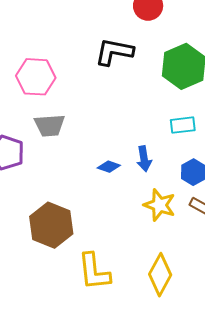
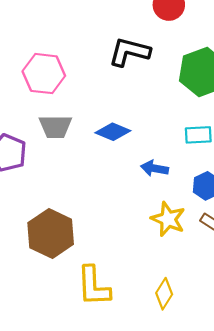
blue arrow: (144, 159) -> (155, 168), turned 105
blue diamond: (109, 167) -> (113, 132), moved, size x1.4
yellow diamond: (160, 275) -> (164, 294), size x0.7

